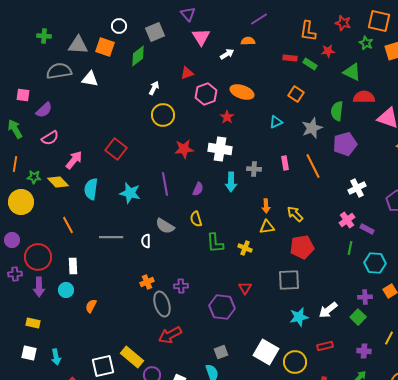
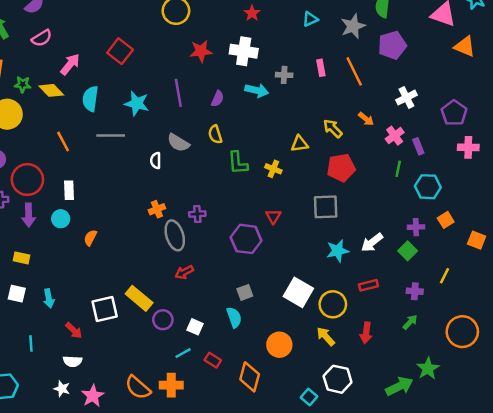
cyan arrow: (231, 182) -> (257, 90), turned -78
orange arrow: (266, 206) -> (366, 119), moved, turned -48
purple rectangle: (367, 229) -> (418, 146), turned 40
gray line: (111, 237) -> (111, 136), moved
red arrow: (170, 335) -> (184, 272), size x0.7

